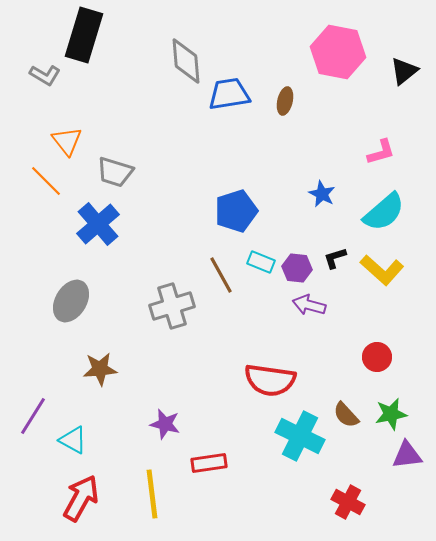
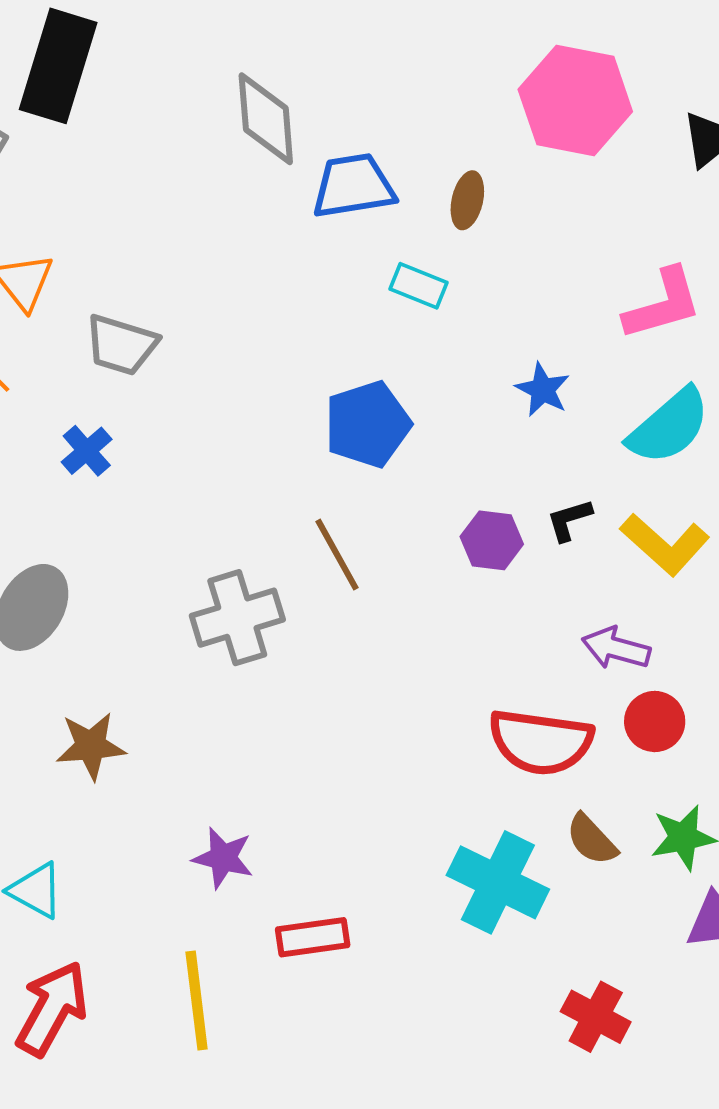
pink L-shape: (381, 152) -> (663, 304), size x1.4
blue cross: (98, 224) -> (87, 451), size x0.6
cyan rectangle: (261, 262) -> (419, 286), moved
purple arrow: (309, 305) -> (616, 648), moved
red semicircle: (270, 380) -> (541, 742), moved

